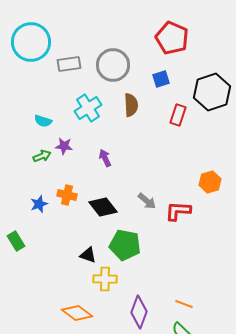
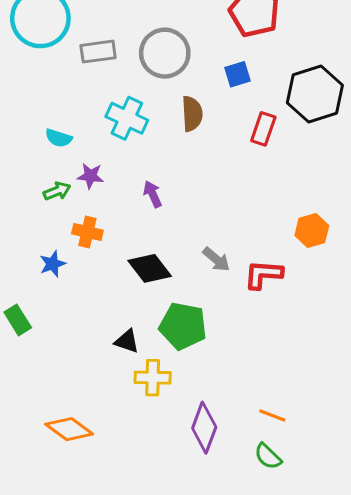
cyan cross: (88, 108) -> (127, 118), turned -32
orange cross: (67, 195) -> (87, 232), moved
orange diamond: (77, 313) -> (69, 429), moved

